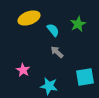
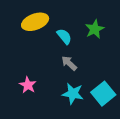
cyan square: (85, 77) -> (103, 94), turned -30
cyan star: (49, 86) -> (73, 94), moved

